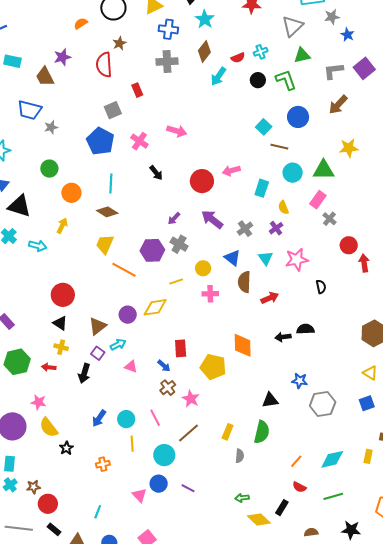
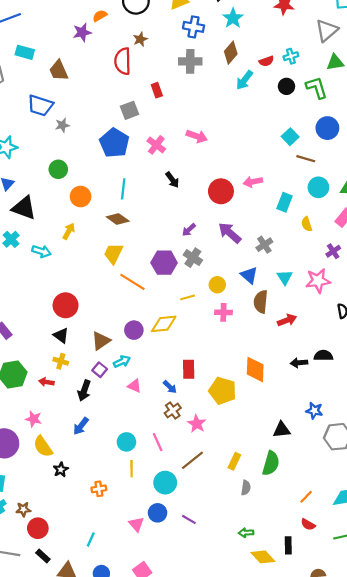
purple star: (62, 57) -> (82, 32), moved
purple cross: (276, 228) -> (333, 251), moved
blue arrow: (99, 418) -> (81, 426), moved
black rectangle: (282, 508) -> (288, 545), turned -35

